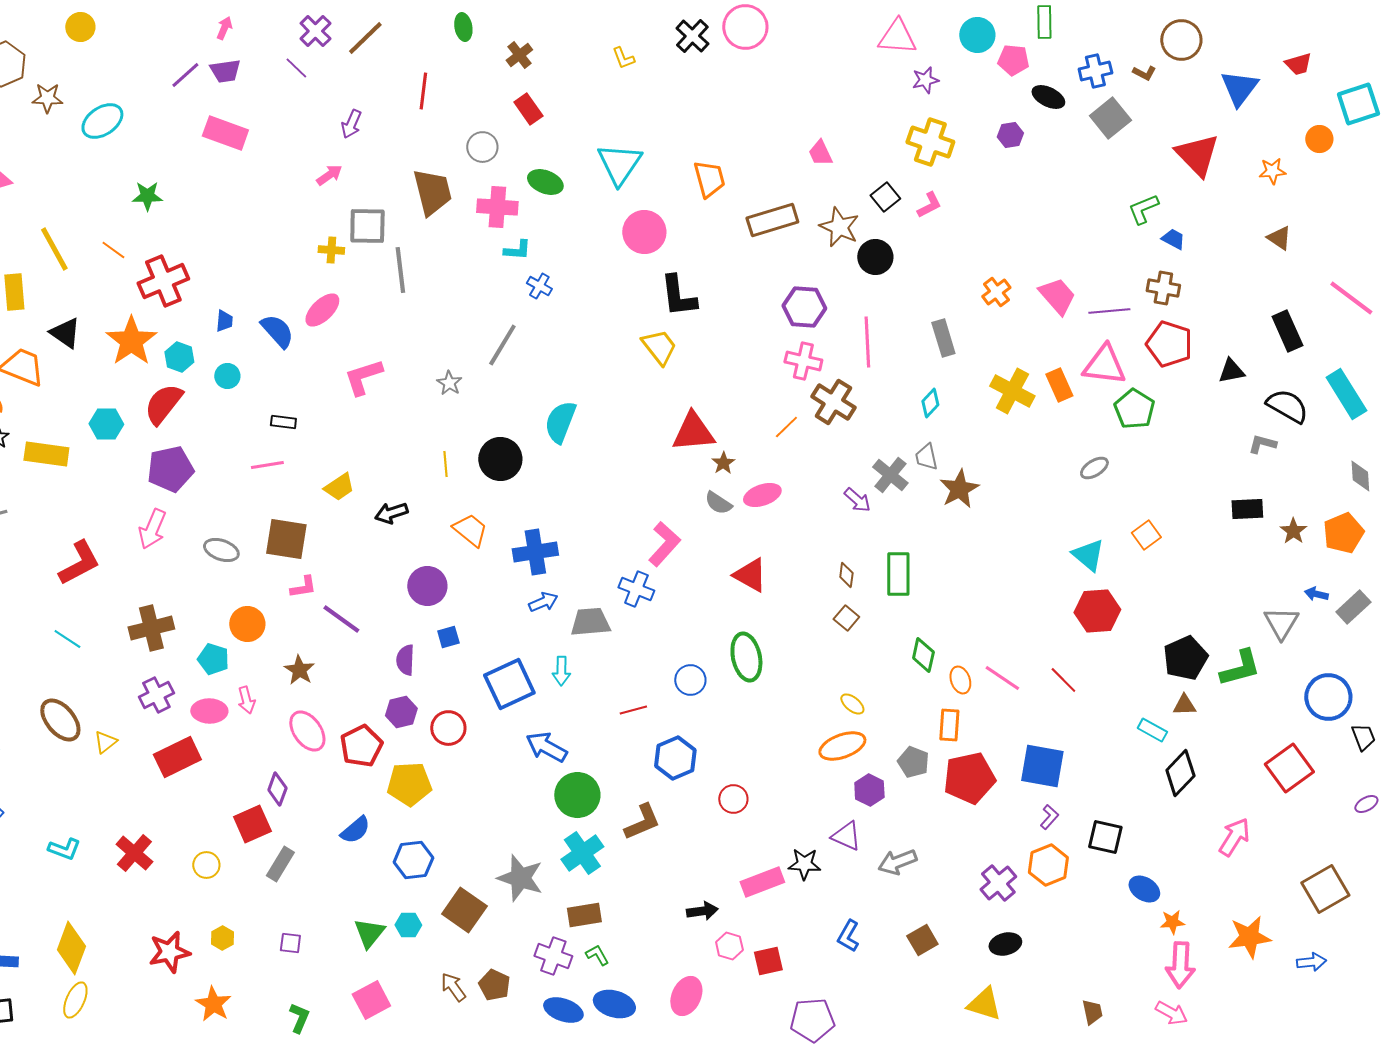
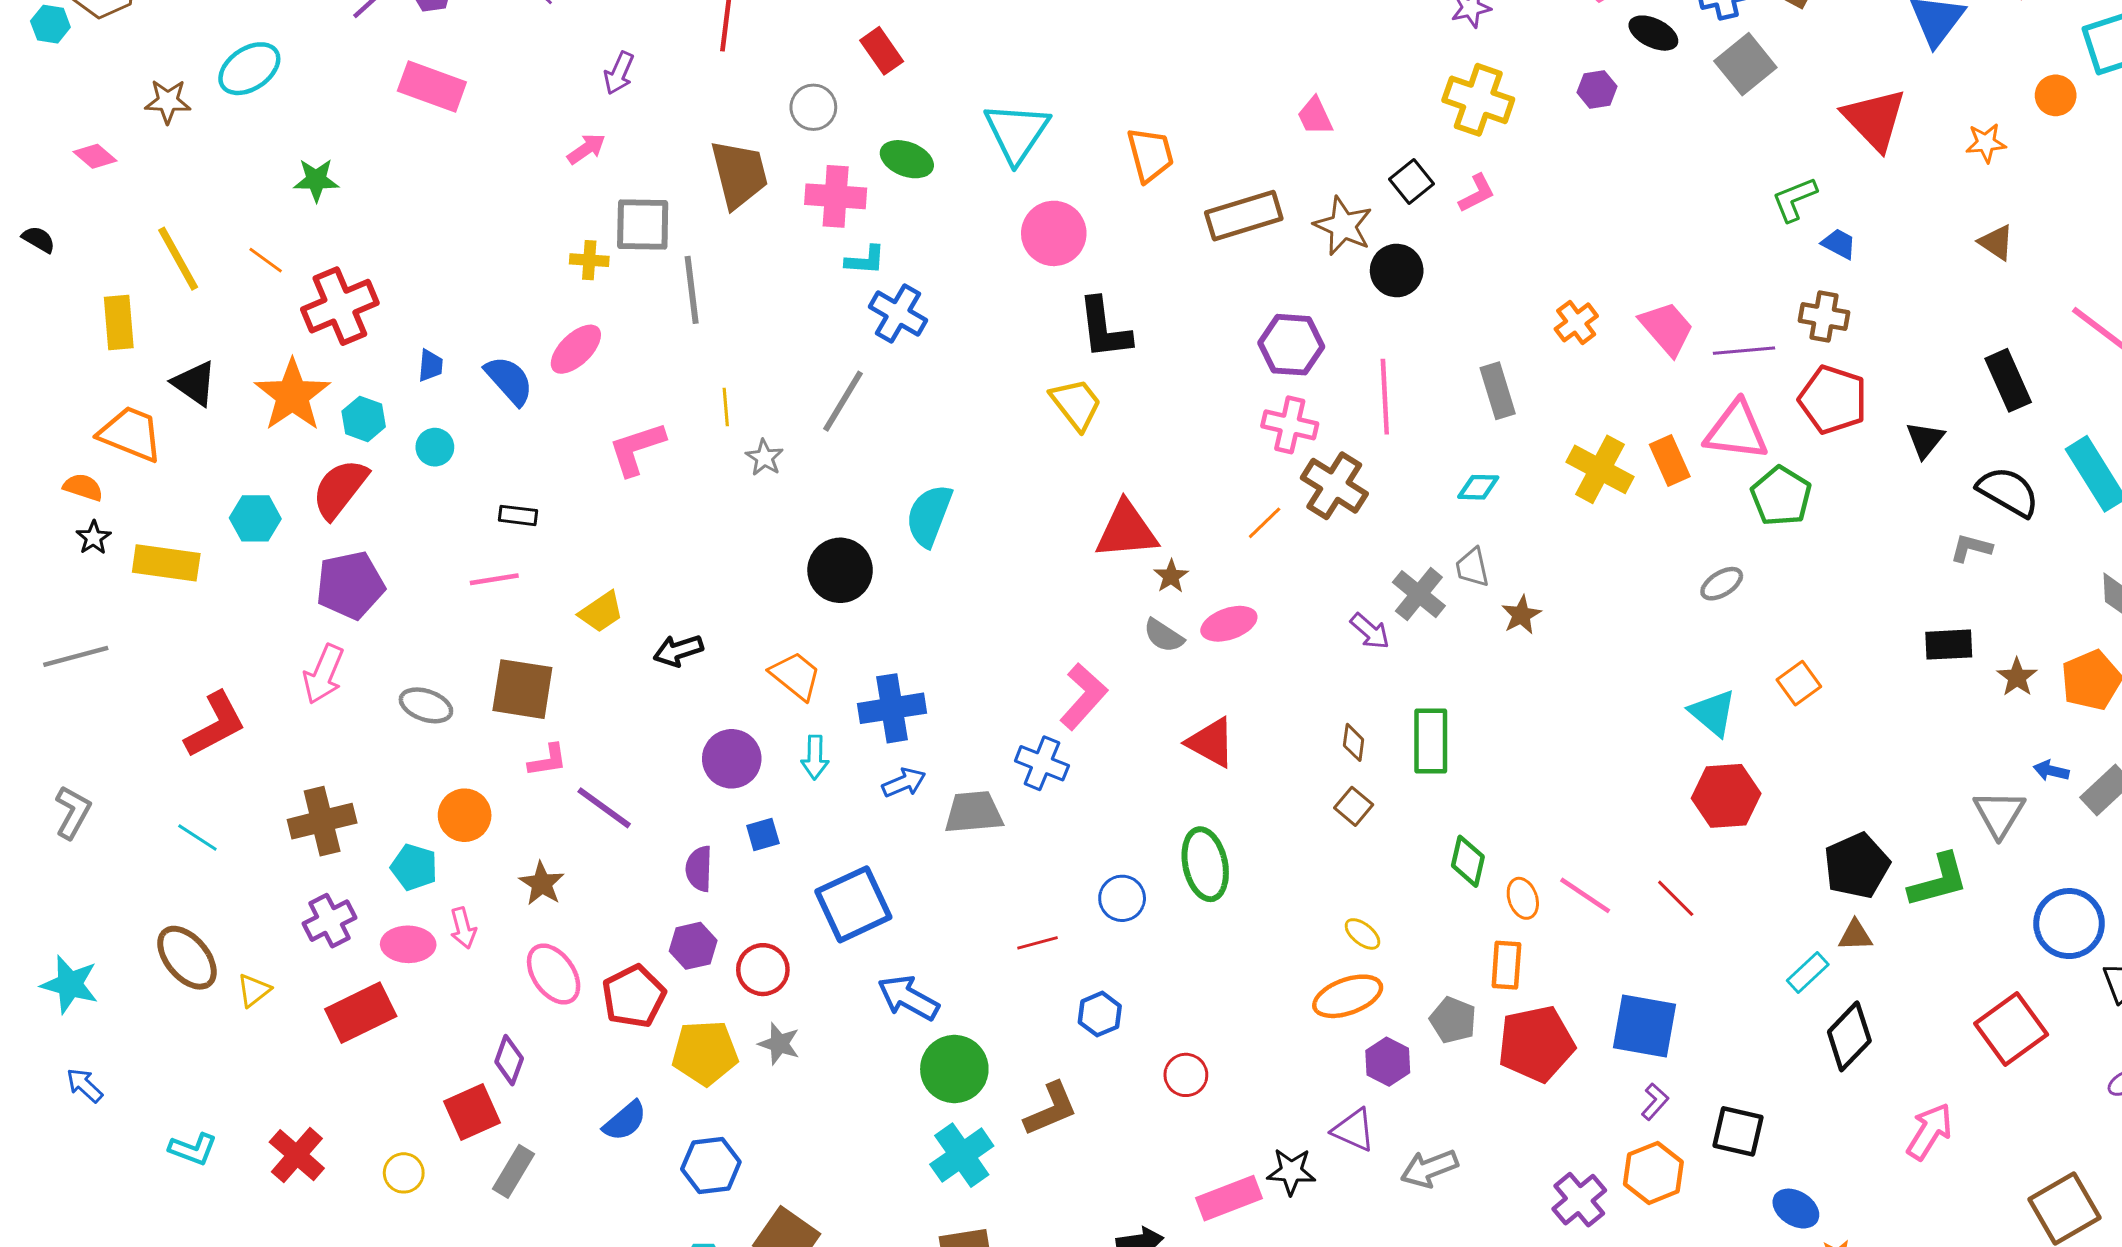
brown star: (47, 98) -> (168, 101), moved
blue cross: (539, 286) -> (898, 314), size x1.5
black triangle: (1231, 371) -> (1925, 440), turned -40
cyan diamond: (930, 403) -> (1478, 487), turned 48
yellow line: (445, 464) -> (726, 407), moved
brown star: (959, 489) -> (1521, 615), size x0.7
cyan arrow: (561, 671) -> (815, 757), moved
cyan rectangle: (1152, 730) -> (1808, 973), turned -72
blue hexagon: (675, 758) -> (1100, 1014), size x0.7
gray star: (520, 878) -> (779, 1044), moved, size x0.6

